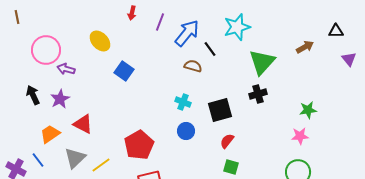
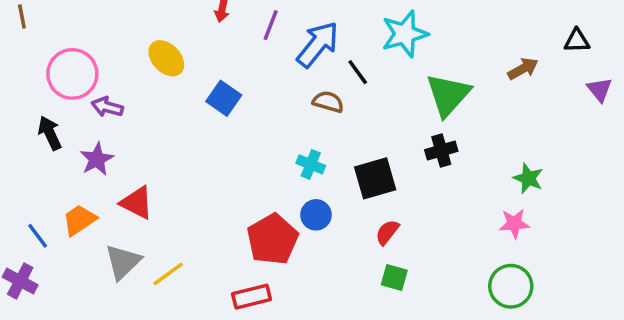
blue square: (124, 71) -> (224, 98), moved
black arrow: (33, 95) -> (50, 133), moved
green star: (308, 110) -> (528, 178), turned 30
red pentagon: (139, 145) -> (272, 239), moved
blue line: (38, 160) -> (38, 236), moved

